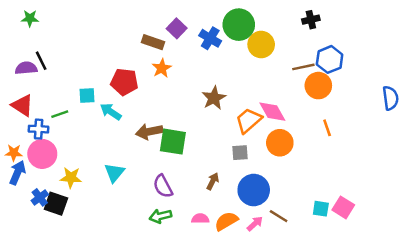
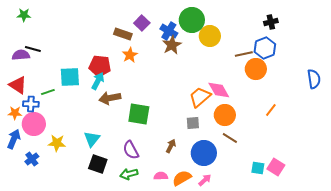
black cross: (311, 20) -> (271, 22), moved
black line: (41, 61) -> (33, 49), turned -49
cyan square: (87, 95) -> (70, 77), size x1.5
brown star: (214, 98) -> (172, 45), moved
cyan arrow: (111, 112) -> (98, 81), moved, turned 84
orange line: (327, 128) -> (271, 110), moved, turned 56
brown arrow: (149, 132) -> (110, 98), moved
orange star: (14, 153) -> (15, 113), moved
black square: (56, 204) -> (98, 164), moved
brown line: (279, 216) -> (230, 138), moved

